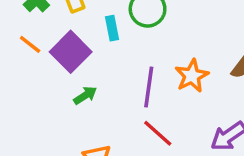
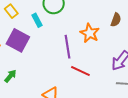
green arrow: (85, 95) -> (10, 76), moved

